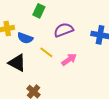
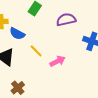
purple semicircle: (64, 30) -> (66, 20), moved

